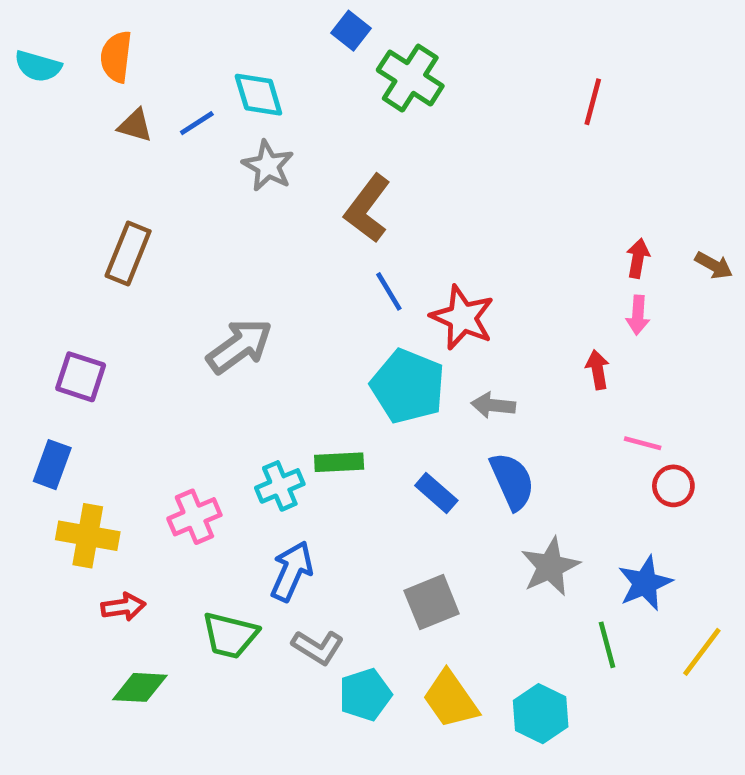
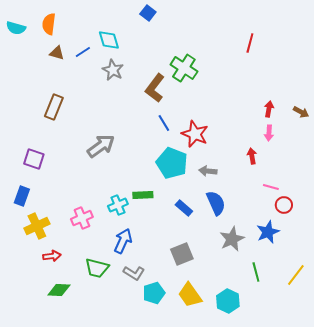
green cross: (410, 78) -> (184, 68), moved
yellow cross: (88, 536) -> (37, 226), turned -35
blue star: (645, 583) -> (268, 232), moved

